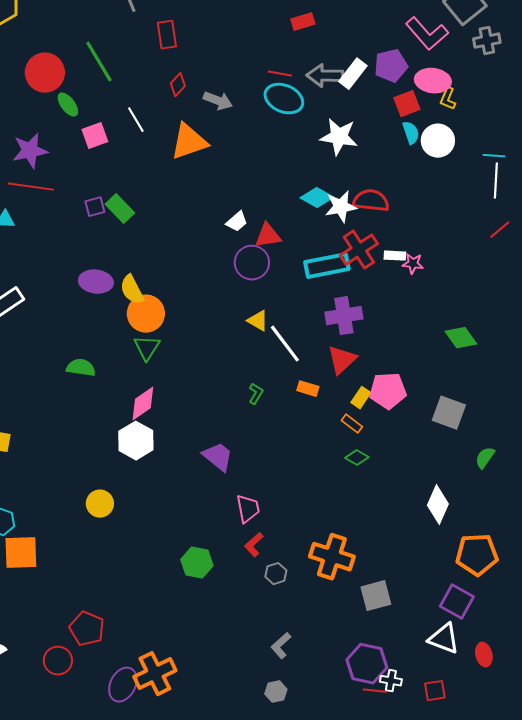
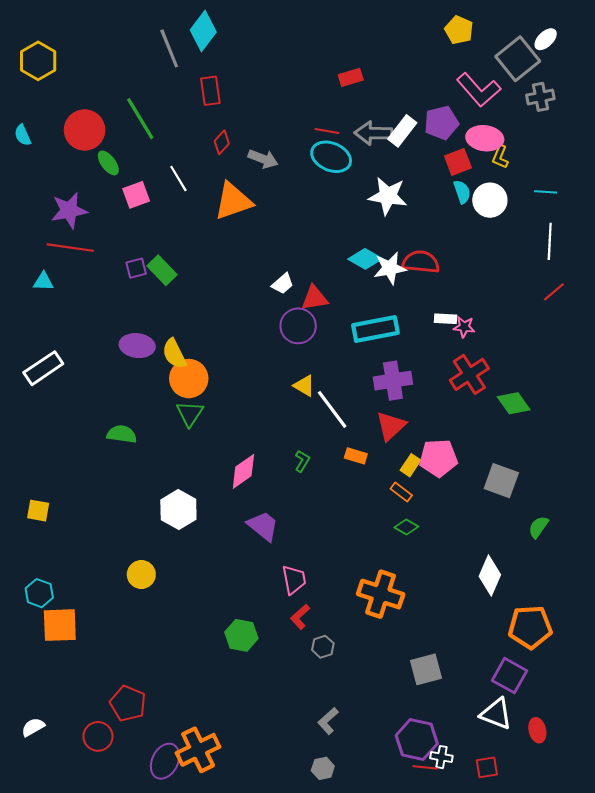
cyan line: (494, 156) -> (546, 192), moved
red cross: (359, 250) -> (469, 374), moved
pink diamond: (143, 404) -> (243, 471), moved
orange cross: (332, 557) -> (381, 594), moved

